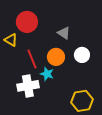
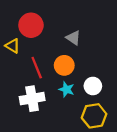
white circle: (82, 55) -> (93, 86), moved
cyan star: (47, 74) -> (67, 89), moved

